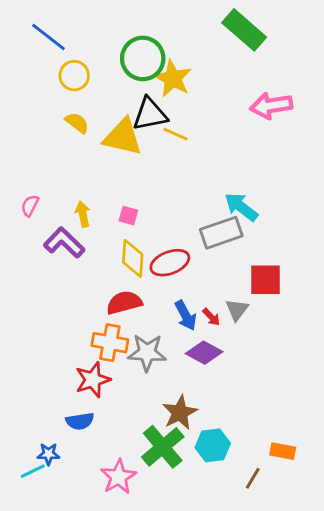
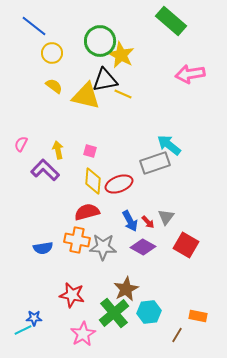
red square: (266, 280) -> (186, 245), moved, turned 30
red star: (93, 380) -> (72, 295), moved, turned 30
blue semicircle: (80, 421) -> (43, 248), moved

